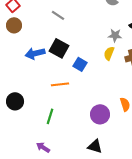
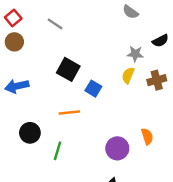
gray line: (58, 15) -> (55, 24), moved
blue arrow: (35, 53) -> (17, 86), moved
black circle: (15, 101) -> (30, 133), moved

